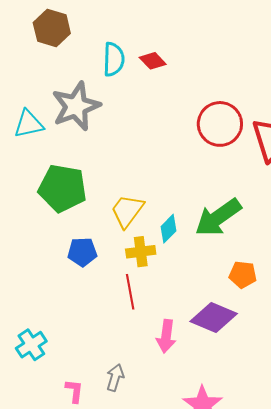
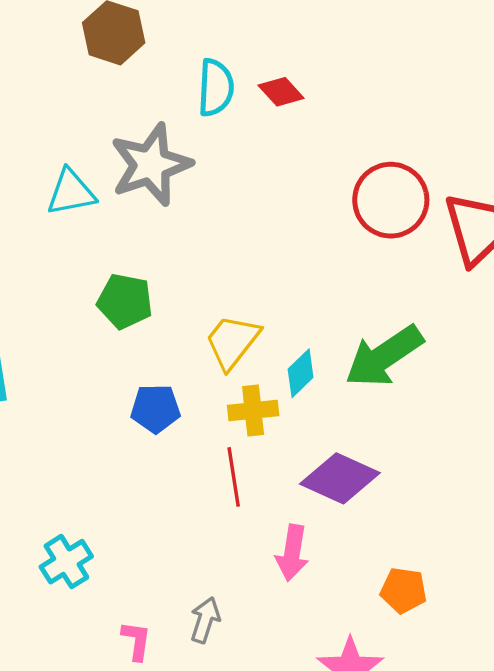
green pentagon: (62, 188) -> (125, 301), size x0.7
orange pentagon: (243, 275) -> (404, 590), moved
purple diamond: (214, 318) -> (340, 478), moved

